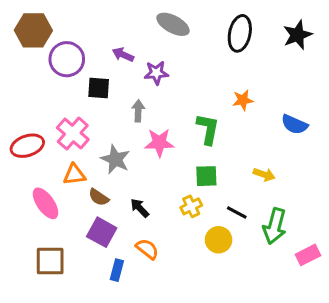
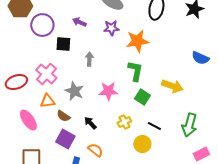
purple star: (156, 73) -> (111, 28), moved
orange star: (243, 100) -> (137, 41), moved, size x1.6
blue semicircle: (294, 124) -> (200, 58), moved
pink star: (159, 143) -> (108, 91), moved
yellow arrow: (264, 175) -> (172, 86), moved, size x1.5
green square: (206, 176) -> (142, 97), moved, turned 35
green arrow: (275, 226) -> (189, 125), moved

